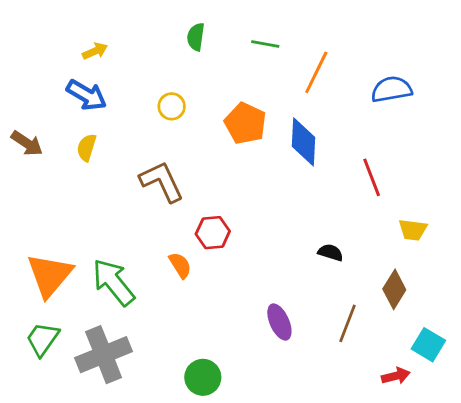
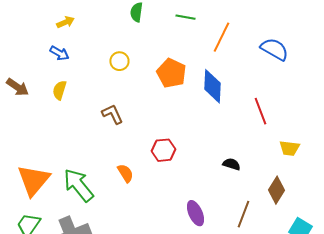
blue semicircle: (391, 89) -> (274, 49), turned 40
blue arrow: (87, 95) -> (59, 53), size x0.7
brown L-shape: (162, 182) -> (112, 114), size x0.7
red hexagon: (213, 233) -> (163, 150), moved

